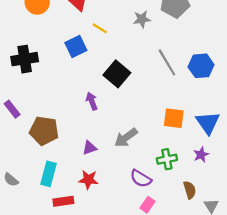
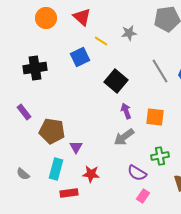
gray star: (142, 19) -> (129, 33), moved
purple arrow: (92, 101) -> (126, 111), moved
orange square: (174, 118) -> (155, 117), moved
purple triangle: (90, 148) -> (76, 147), moved, turned -40

